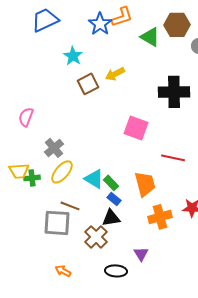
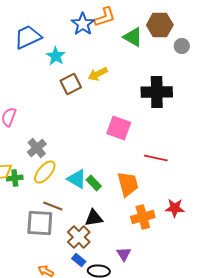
blue trapezoid: (45, 20) -> (28, 37), moved
blue rectangle: (114, 199) -> (79, 260), moved

